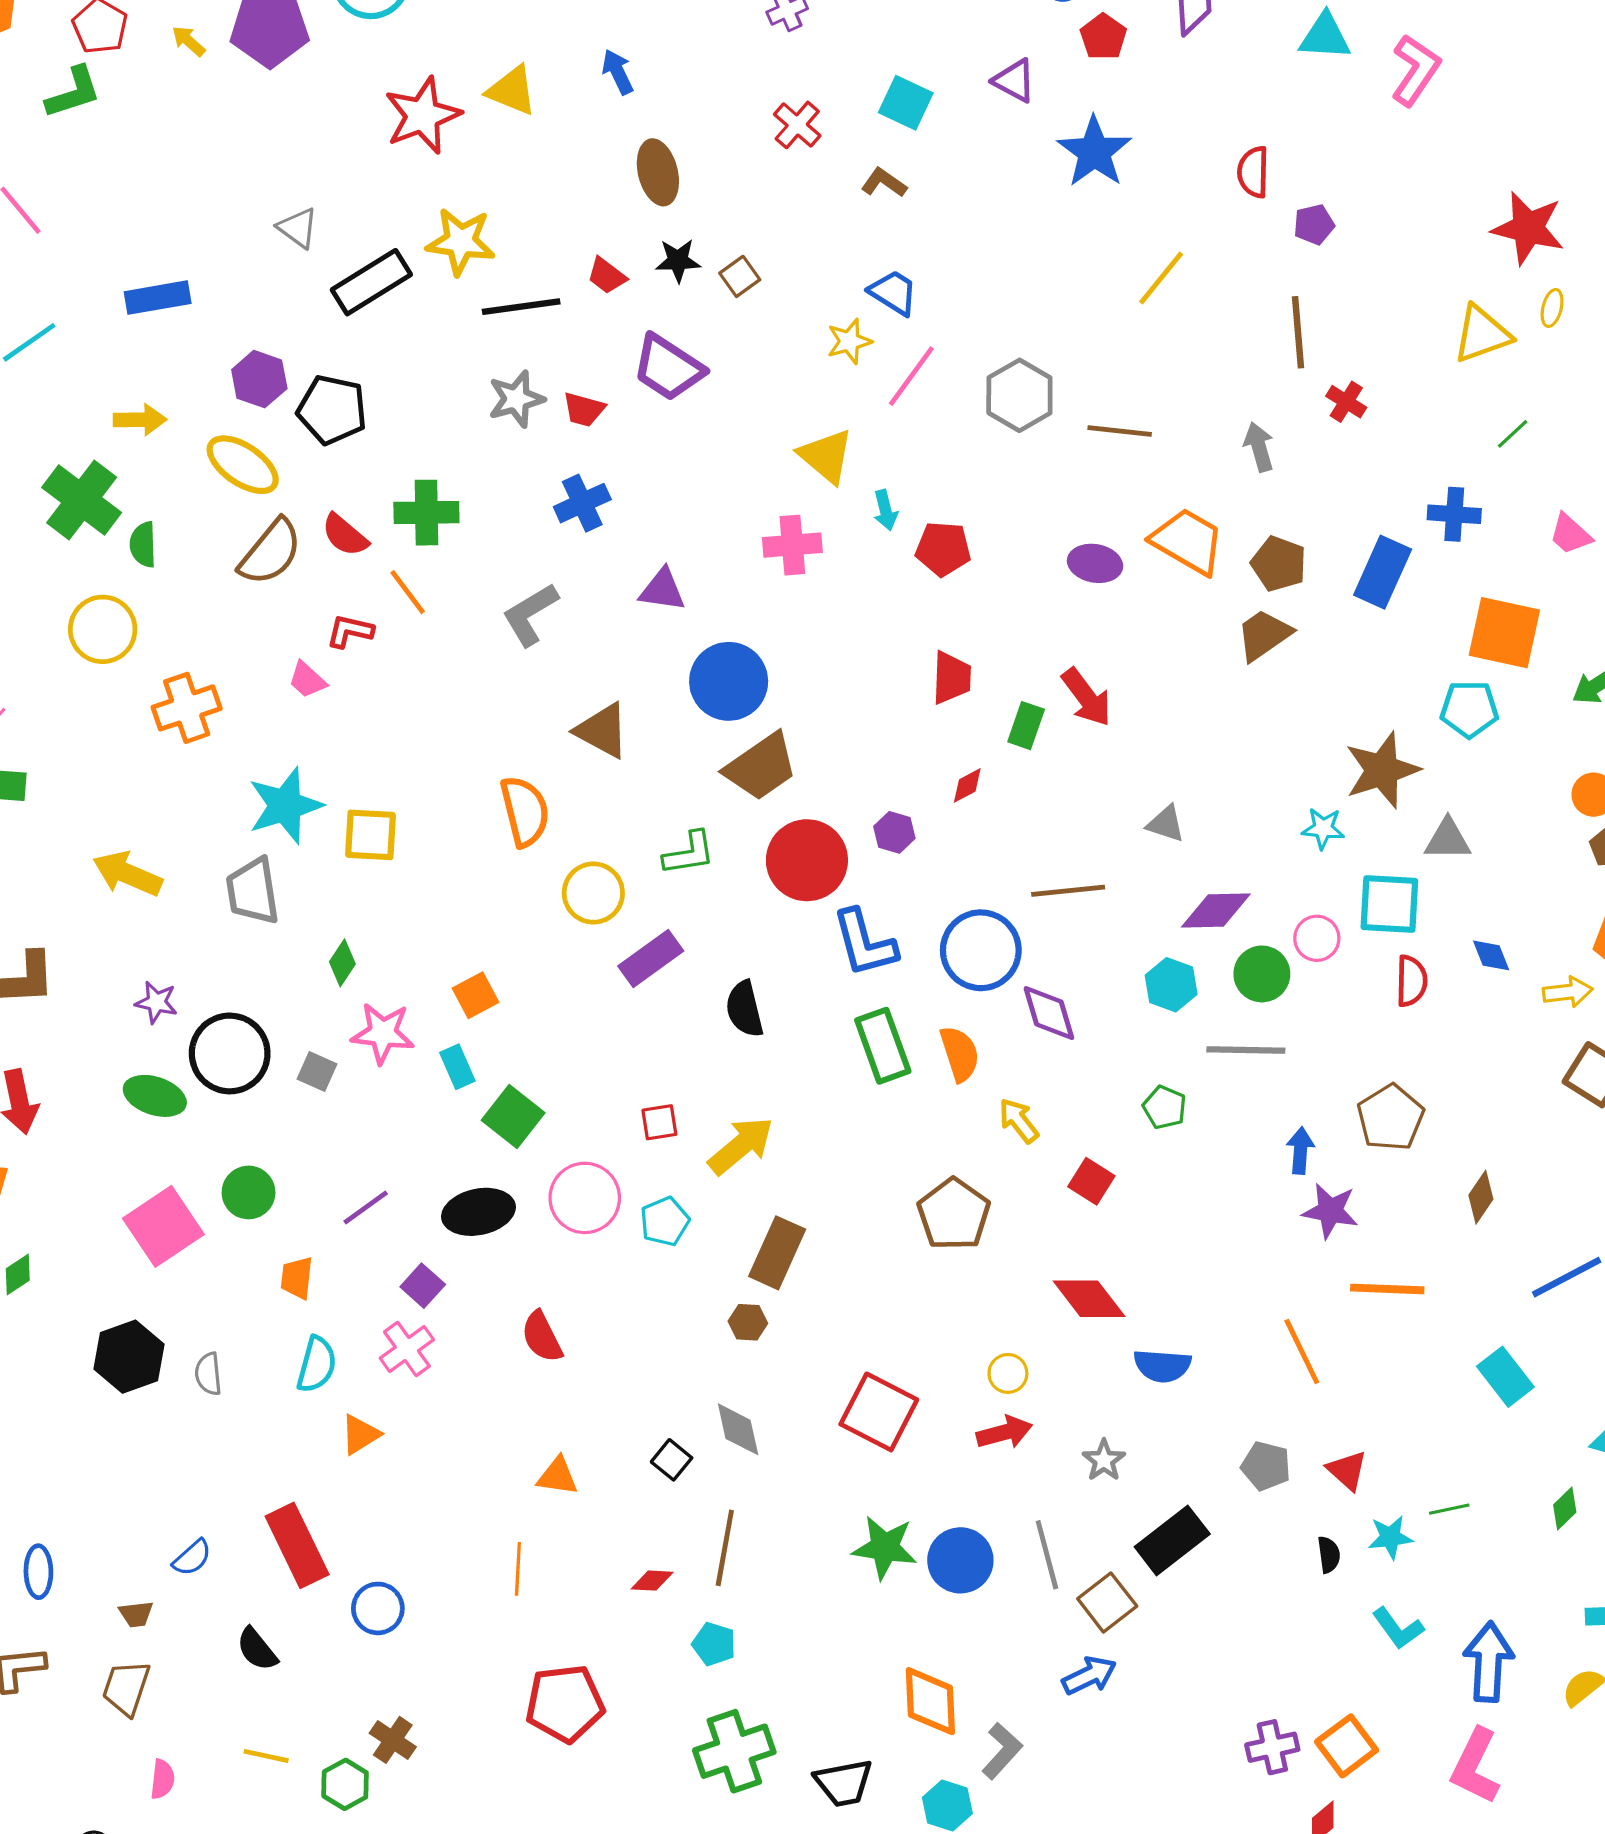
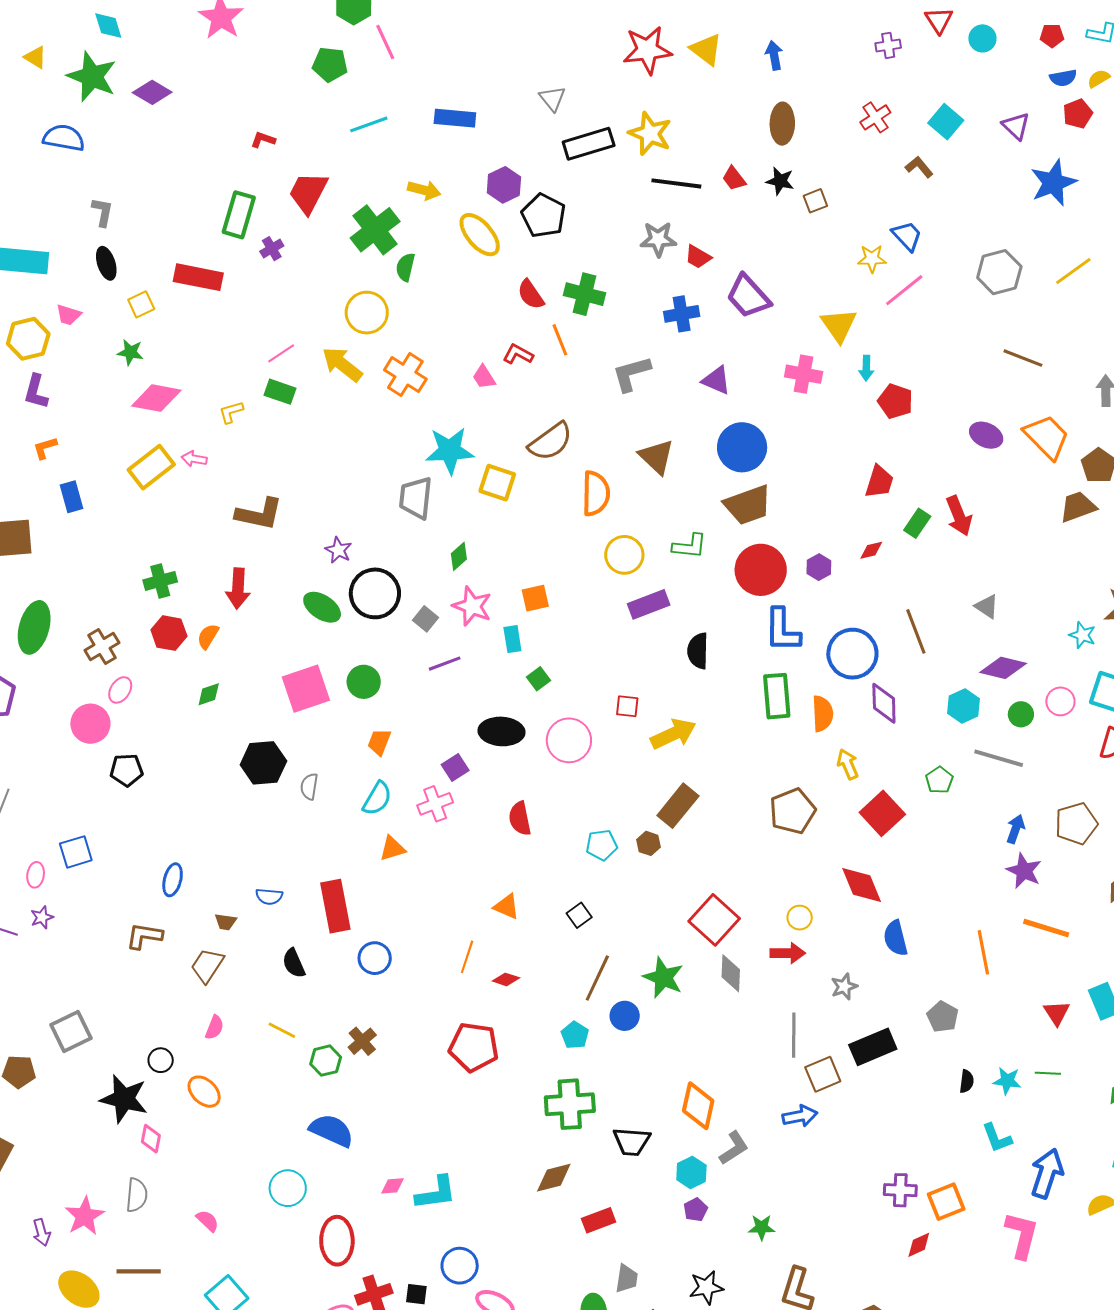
purple trapezoid: (668, 368) -> (748, 296), moved
gray hexagon: (1019, 395) -> (999, 272), moved
brown semicircle: (271, 552) -> (550, 442), moved
orange cross: (187, 708) -> (405, 375), turned 36
yellow arrow: (127, 874) -> (342, 364), moved
brown line: (1068, 891) -> (916, 631), turned 60
green circle: (1262, 974) -> (1021, 714), size x0.7
green square: (513, 1117) -> (538, 679), size x0.6
red square: (1091, 1181) -> (882, 813), size x1.5
purple line: (366, 1208) -> (445, 664), moved
cyan pentagon: (665, 1221) -> (602, 845), moved
blue semicircle: (1162, 1366) -> (896, 938), turned 57
gray diamond: (738, 1429) -> (731, 973), moved
red triangle: (1347, 1470) -> (1057, 1013), moved
green star: (885, 1547) -> (663, 978), moved
blue semicircle: (192, 1558) -> (269, 896), turned 32
blue circle: (960, 1560) -> (625, 1016), moved, size x0.7
red diamond: (652, 1581) -> (506, 979), moved
pink L-shape: (1475, 1766) -> (1022, 1235), turned 153

